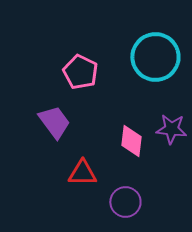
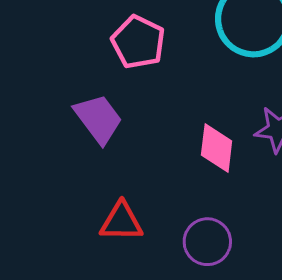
red triangle: (82, 173) -> (121, 222), moved

